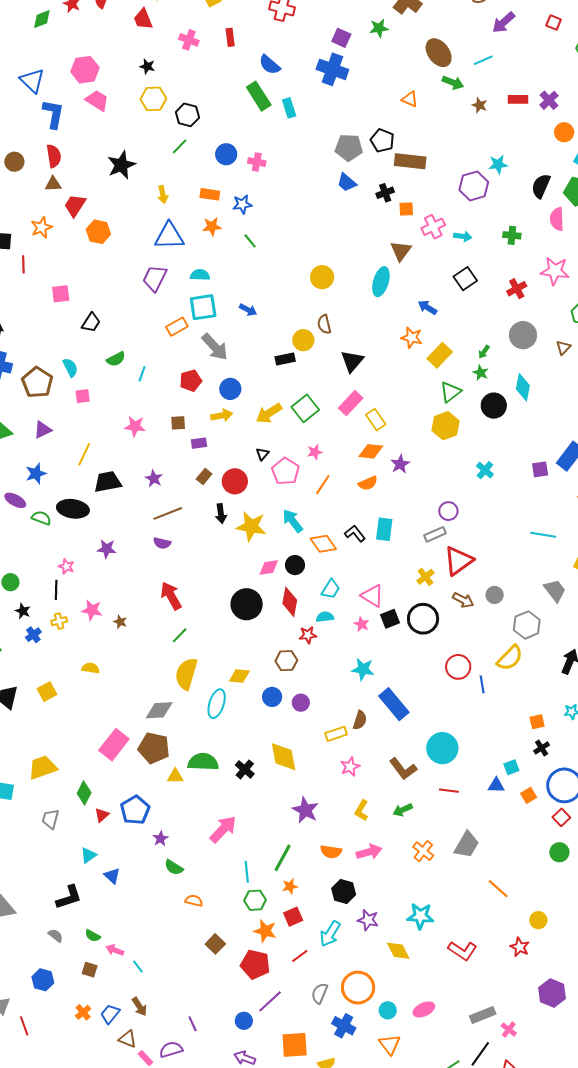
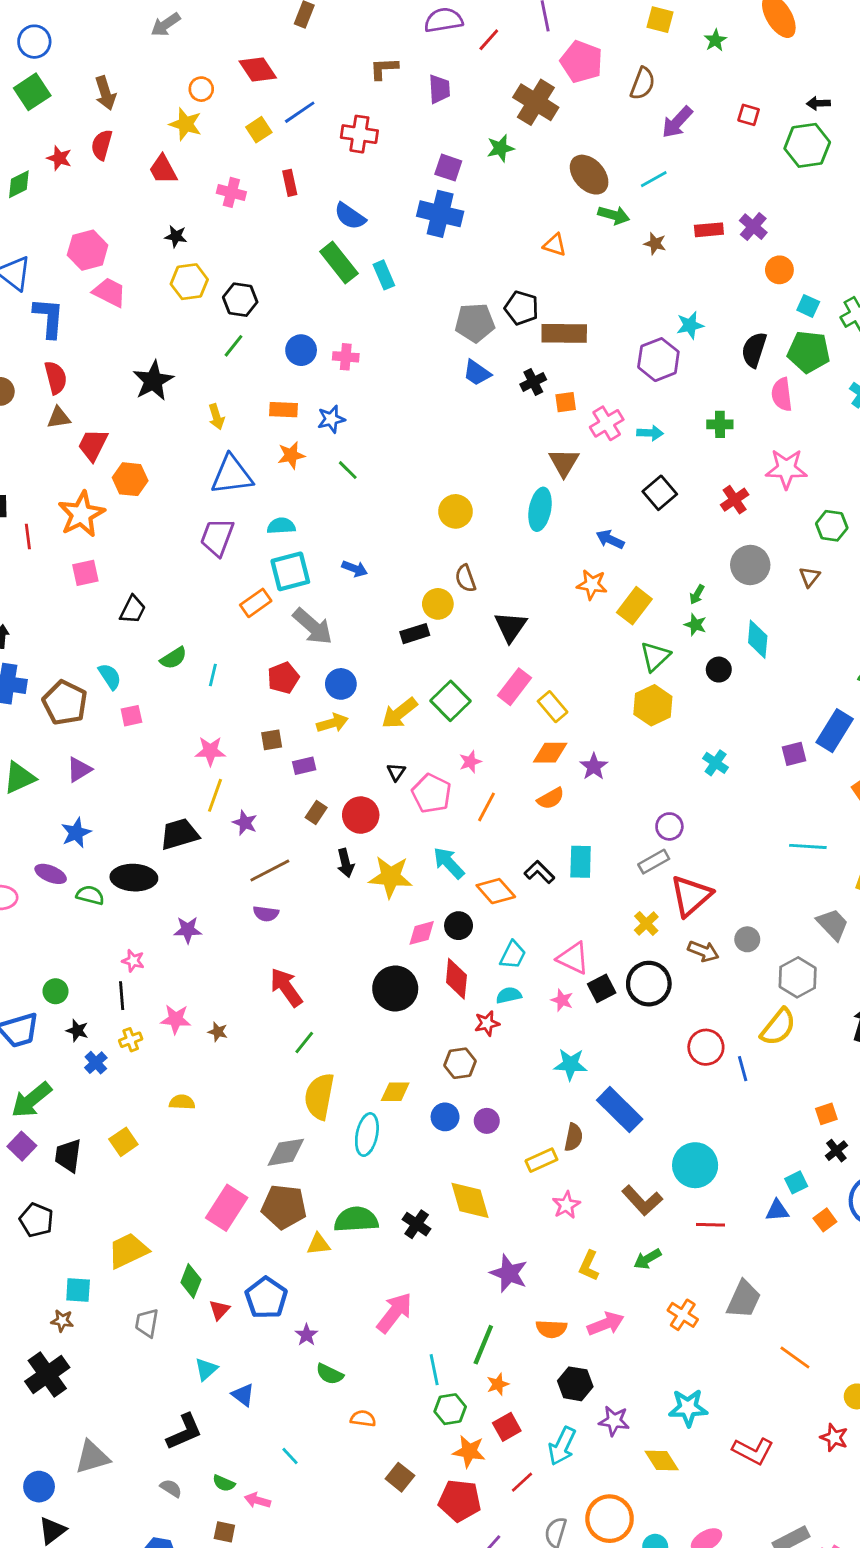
orange star: (42, 227) -> (81, 514), moved, size x1.5
black circle: (494, 406) -> (719, 670), size x0.7
yellow line: (84, 454) -> (215, 795), moved
cyan line: (138, 966) -> (290, 1456), moved

